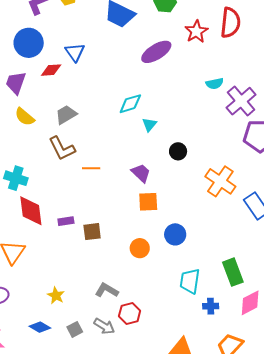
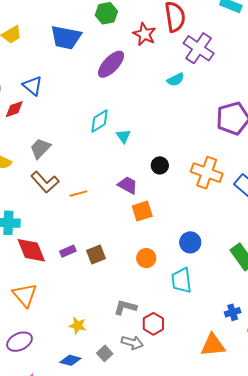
purple cross: (241, 101) -> (199, 48), moved
black circle: (178, 151) -> (160, 165), moved
blue circle: (175, 234) -> (190, 242), moved
cyan trapezoid: (190, 281) -> (181, 280), moved
blue cross: (211, 306) -> (233, 312), moved

